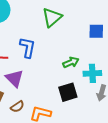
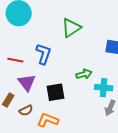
black square: (68, 92) -> (55, 92), moved

